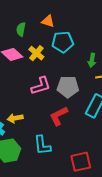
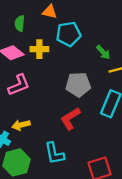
yellow cross: (36, 53) -> (39, 49), turned -35
green arrow: (92, 60) -> (103, 52), turned -48
pink L-shape: (41, 86) -> (19, 85), moved

